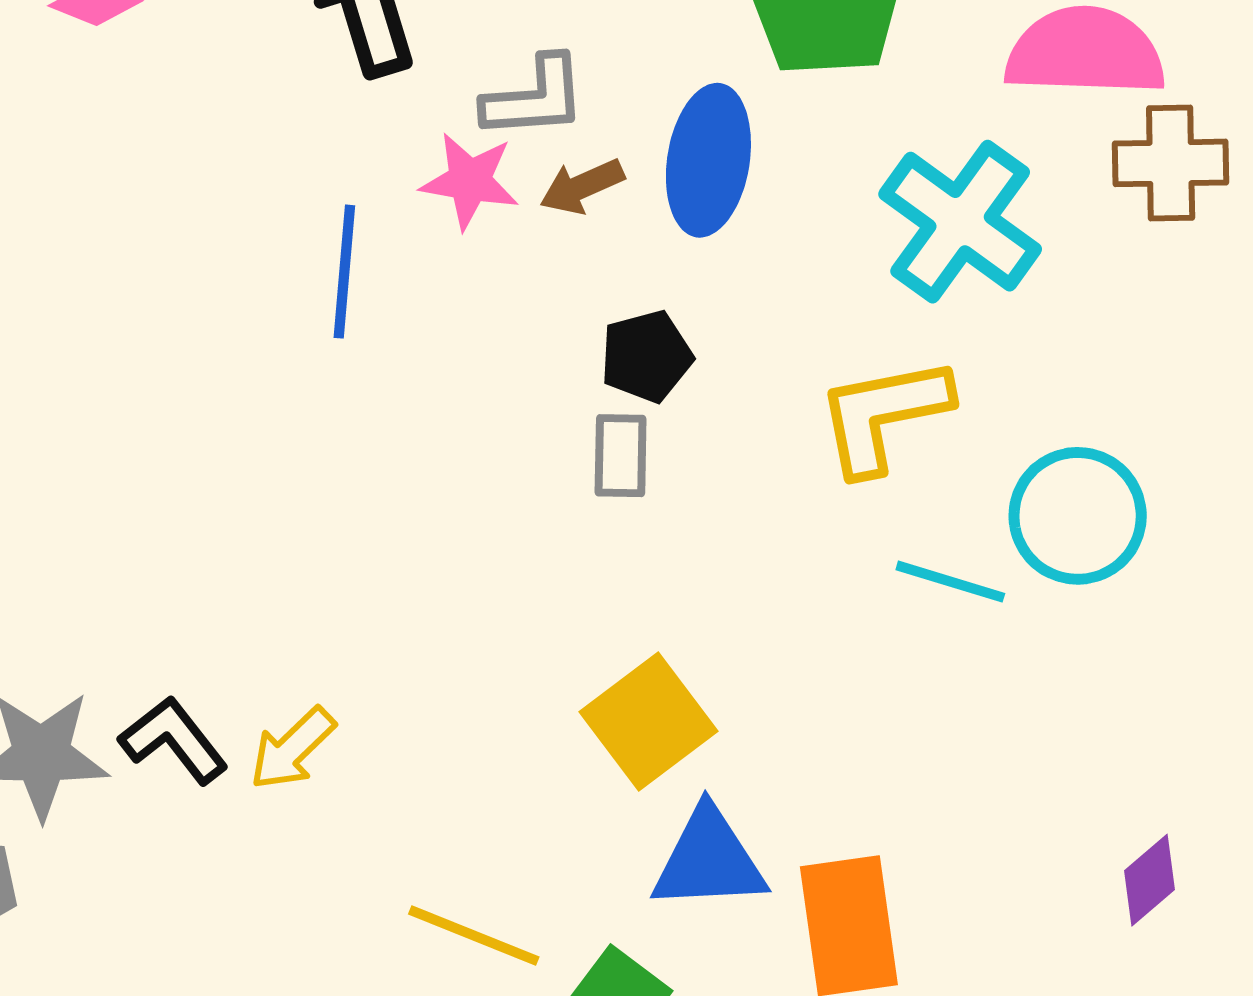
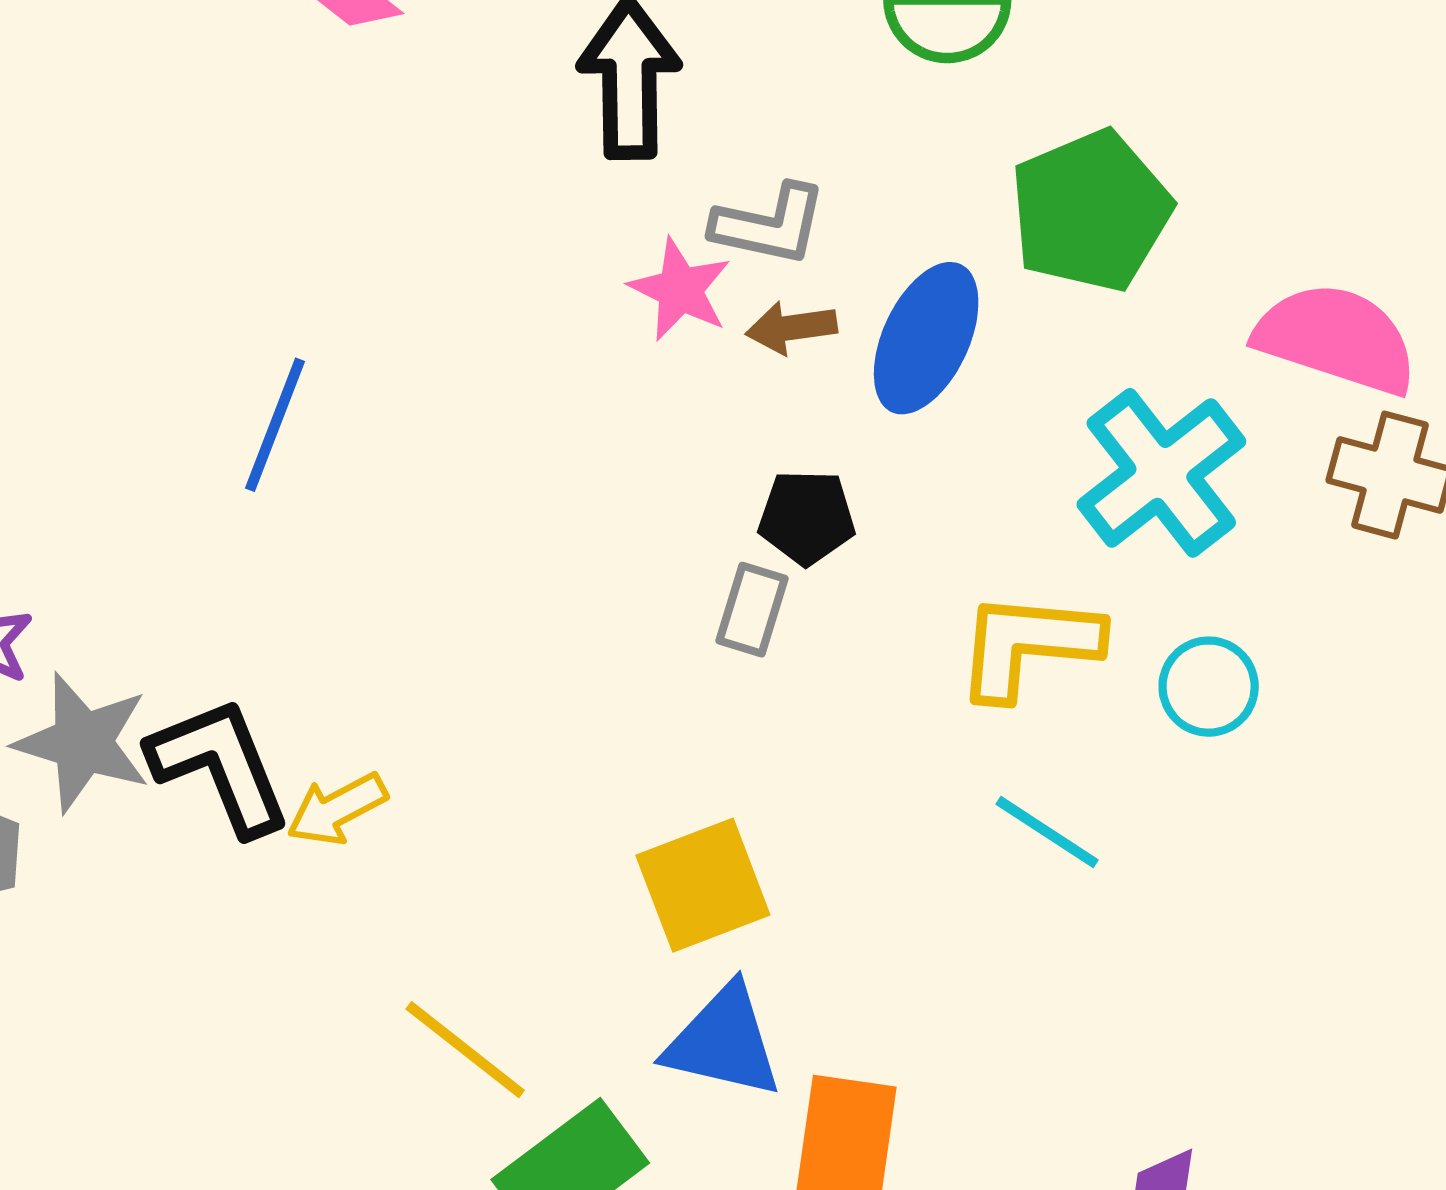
blue line: (344, 272) -> (275, 425), moved
cyan circle: (1078, 516) -> (1209, 687), moved, size x0.7
black L-shape: (174, 740) -> (220, 766), size x1.4

